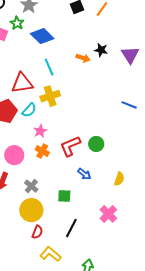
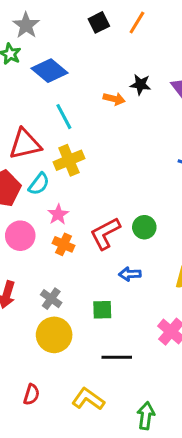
pink circle: (14, 155) -> (20, 236), moved
blue arrow: (84, 174) -> (130, 274), turned 144
black line: (71, 228) -> (117, 357), turned 66
red semicircle: (37, 232) -> (31, 395), moved

